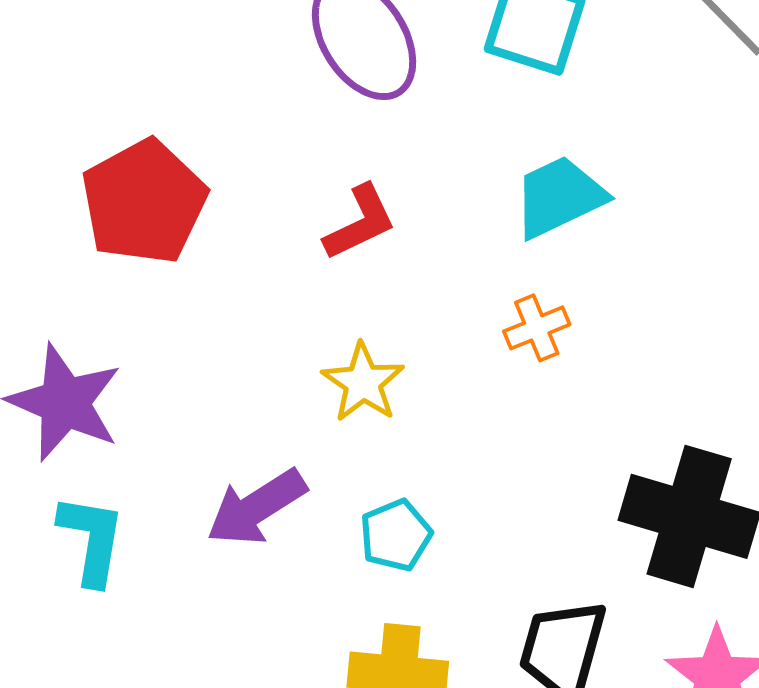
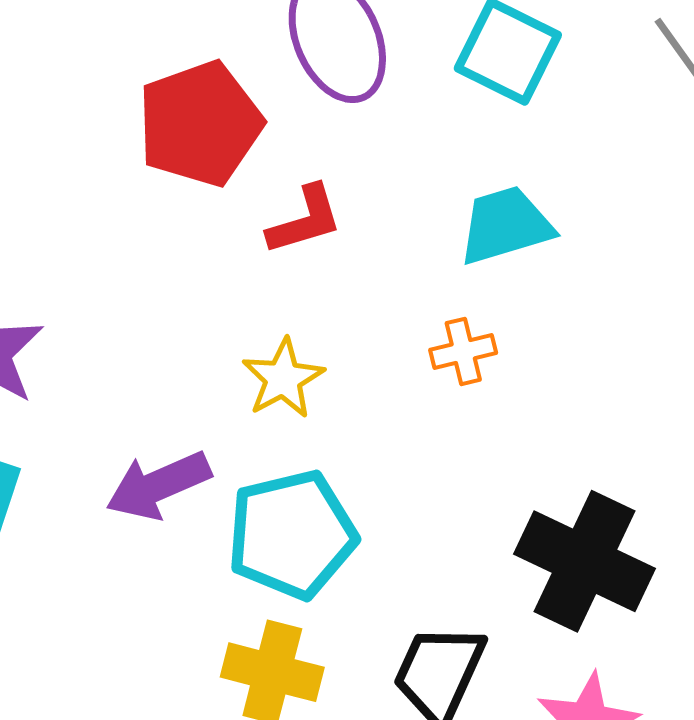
red pentagon: (144, 202) -> (200, 124), moved
cyan pentagon: (396, 535) -> (292, 534), size x1.8

